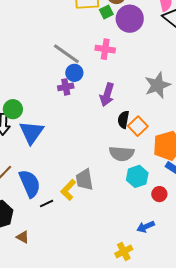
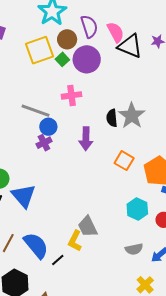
black semicircle: (123, 120) -> (112, 118), moved
gray semicircle: (122, 154) -> (134, 249), moved, size x0.7

